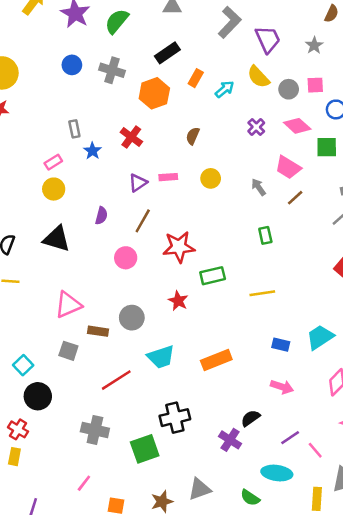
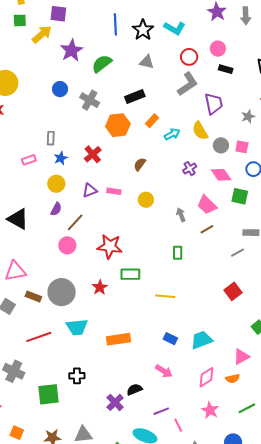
yellow circle: (54, 189) -> (56, 184), moved
brown line: (143, 221) -> (75, 222), moved
gray circle: (132, 318) -> (62, 292), size x1.4
black cross: (175, 418) -> (77, 376), size x0.7

